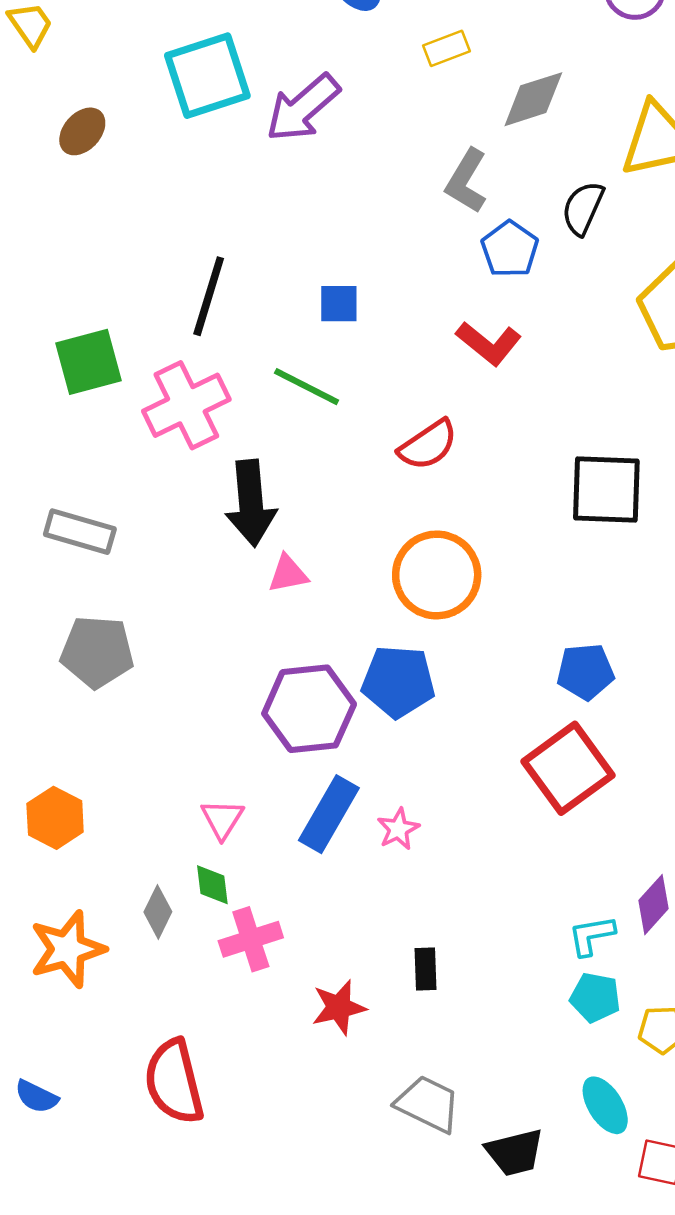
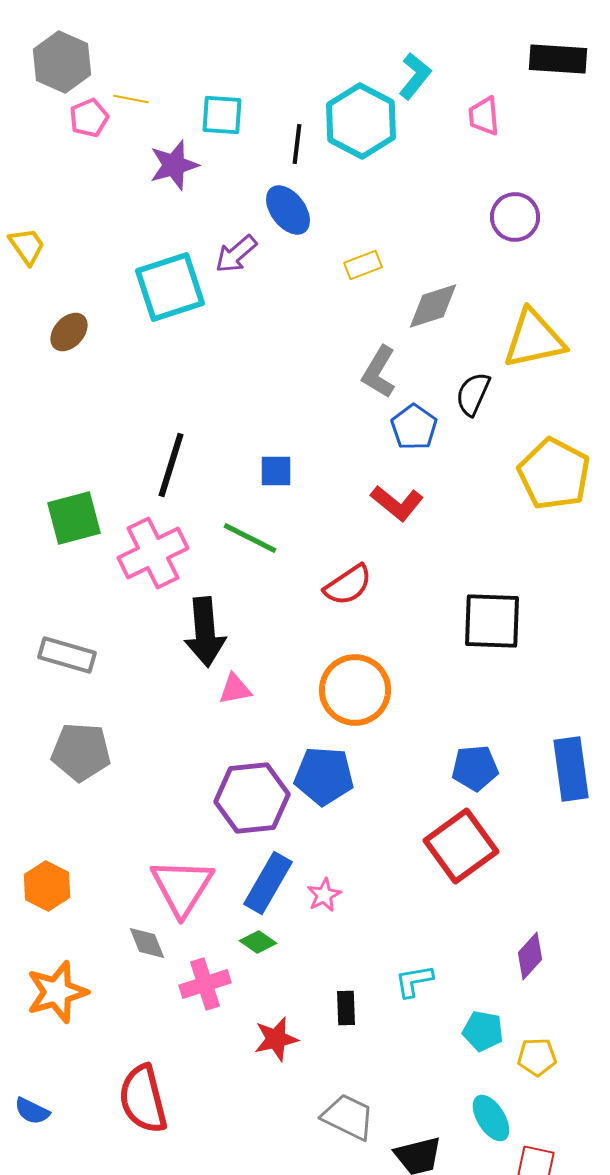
purple arrow: (303, 108) -> (236, 254), moved, size x0.7
pink triangle: (222, 819) -> (182, 887), size x1.8
green diamond: (212, 885) -> (258, 942), moved, turned -48
gray diamond: (158, 912) -> (147, 943), moved, turned -48
cyan L-shape: (592, 936) -> (414, 981), moved

